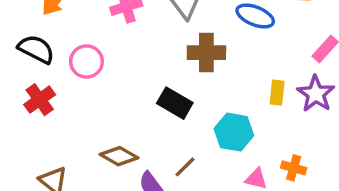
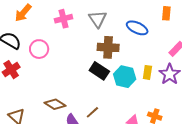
black rectangle: (175, 103) -> (99, 71), moved
cyan hexagon: (234, 132) -> (125, 77), moved

